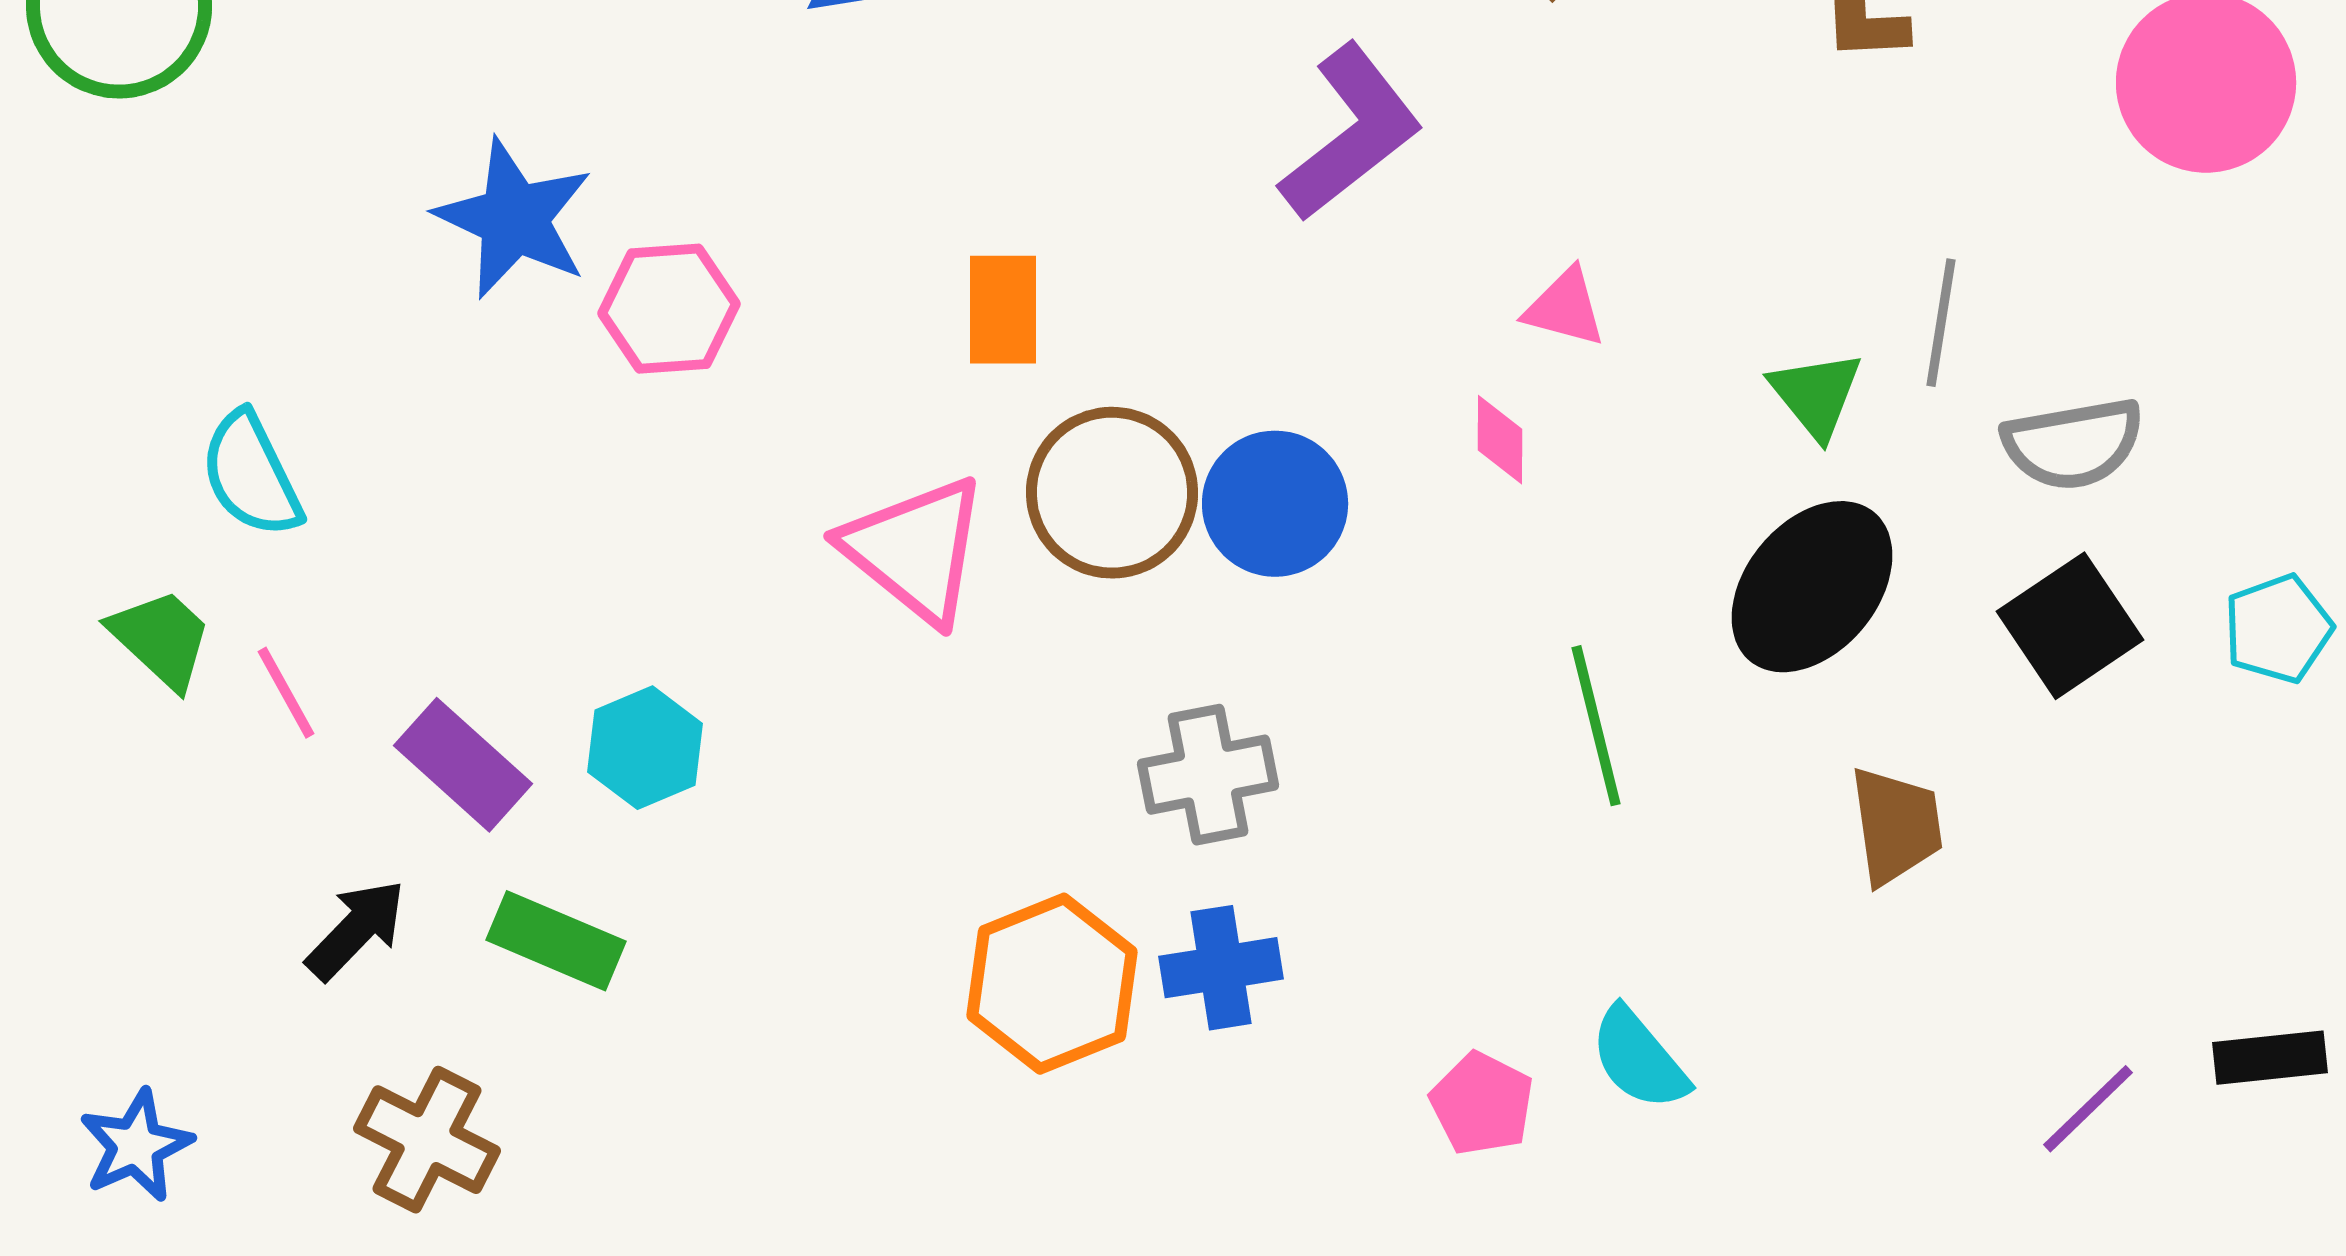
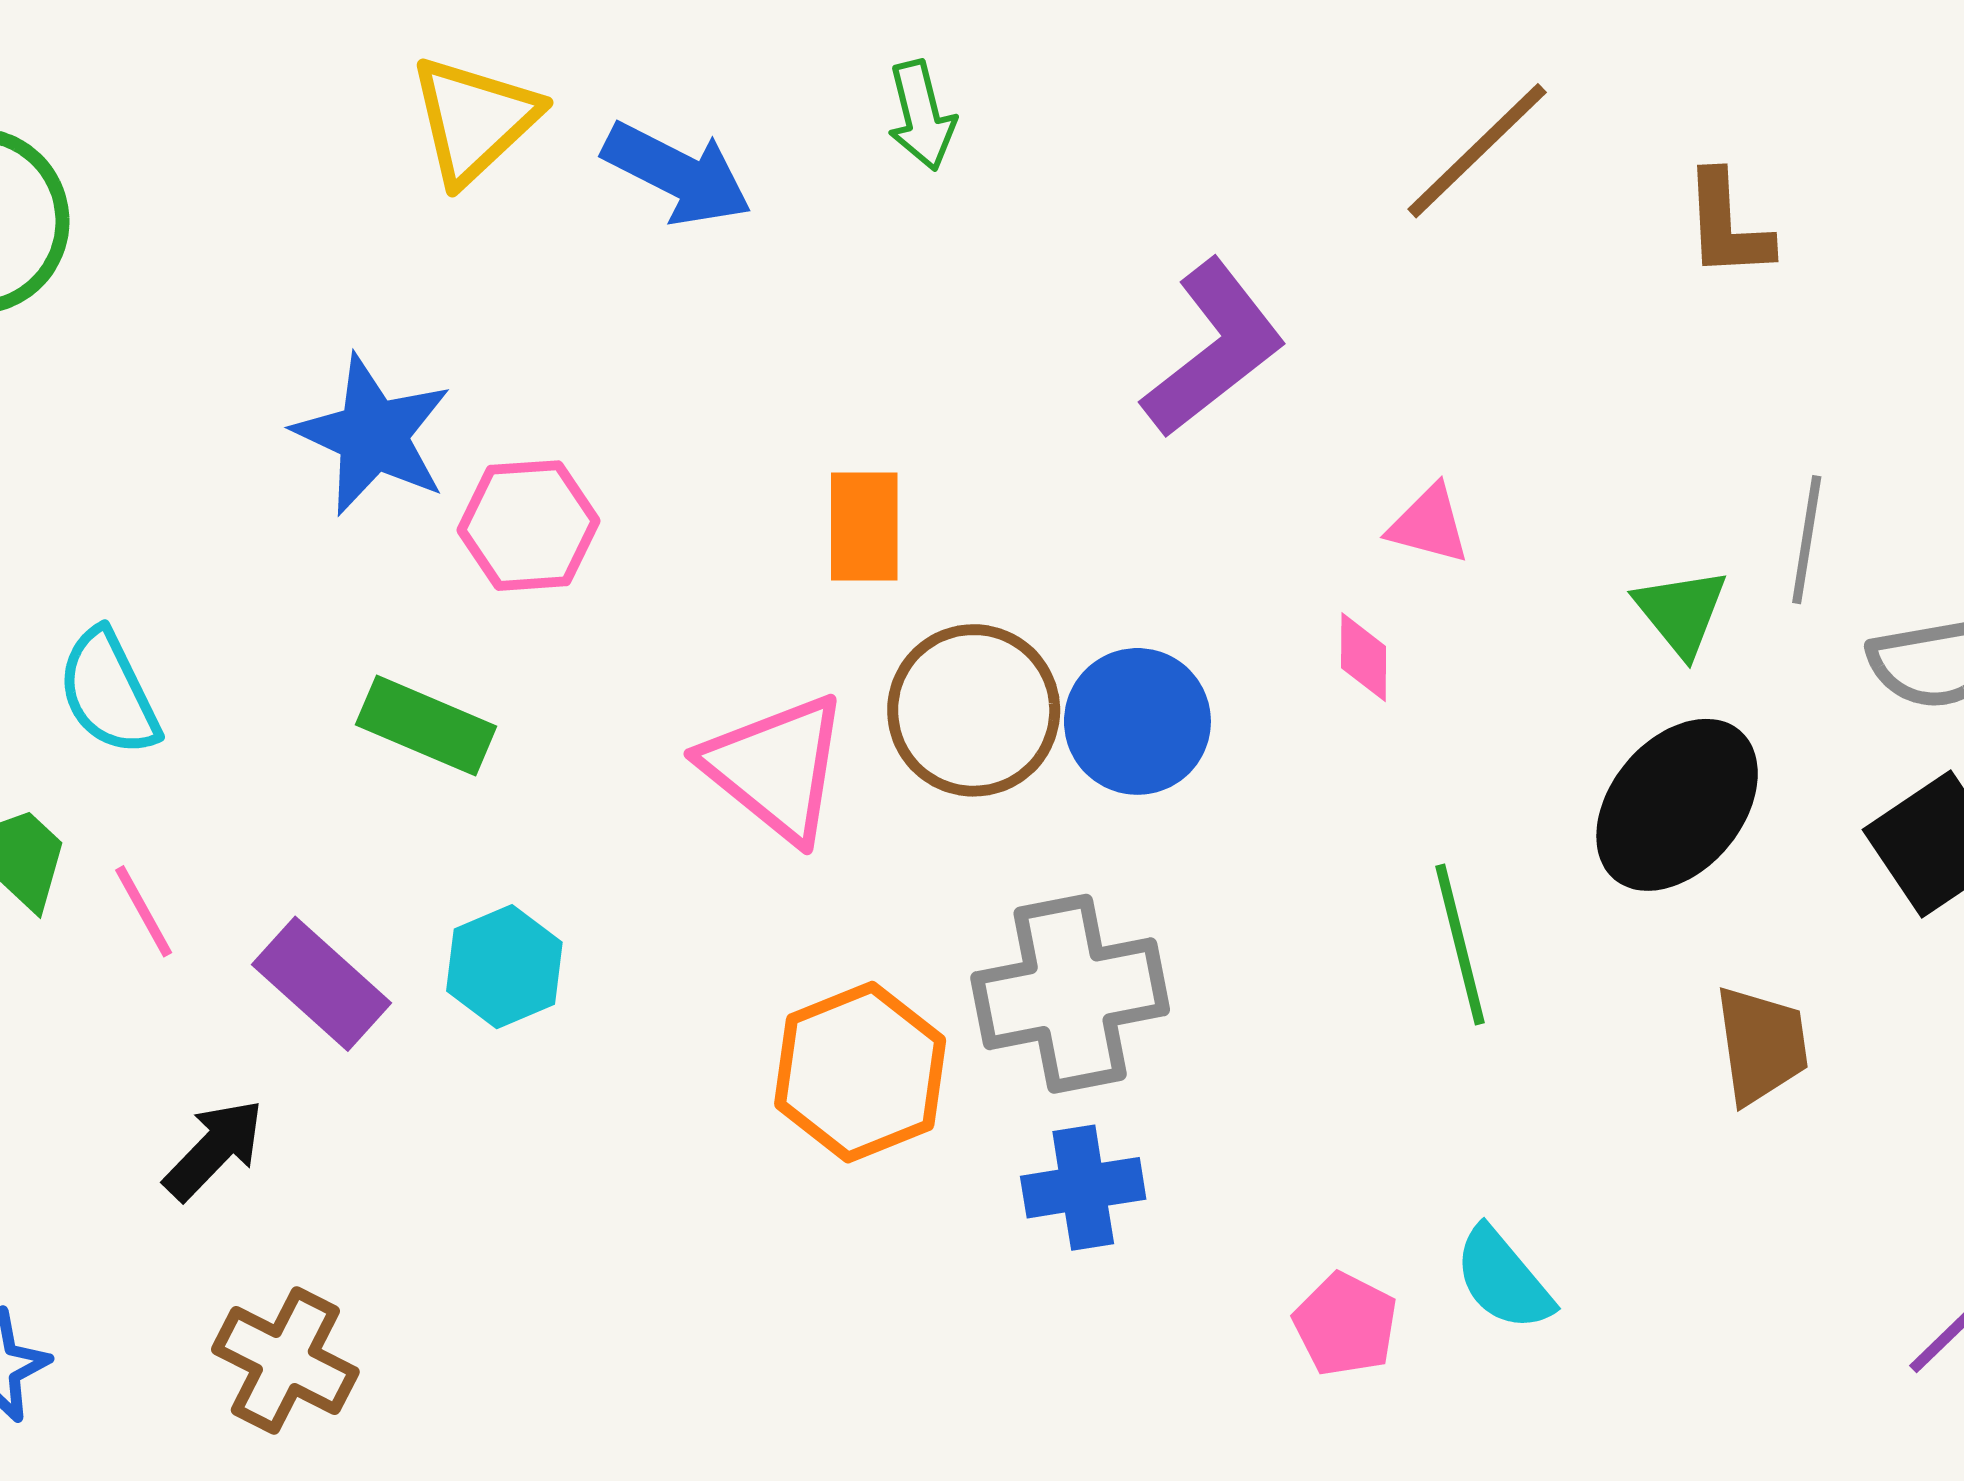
gray cross: (1208, 775) -> (1070, 994), size x1.4
green rectangle: (556, 941) -> (426, 725), moved
orange hexagon: (1052, 984) -> (860, 1072), moved

